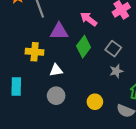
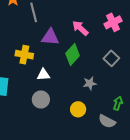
gray square: (113, 49) -> (111, 58), moved
gray star: (116, 71) -> (90, 83), moved

